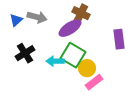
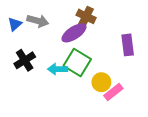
yellow circle: (87, 68) -> (101, 82), moved
pink rectangle: (94, 82) -> (113, 92), moved

